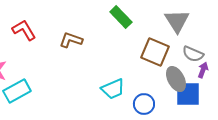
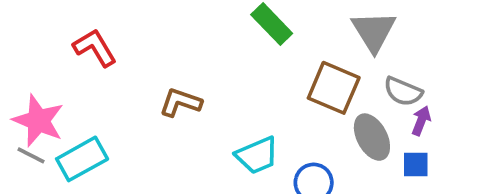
brown L-shape: (71, 40) -> (181, 102), moved
blue square: (188, 94) -> (416, 164), moved, size x0.6

